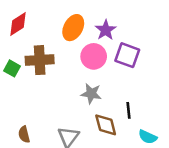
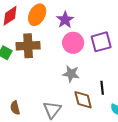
orange ellipse: (73, 28) -> (37, 15), moved
purple star: (106, 30) -> (65, 20), moved
purple square: (127, 55) -> (101, 42), turned -35

